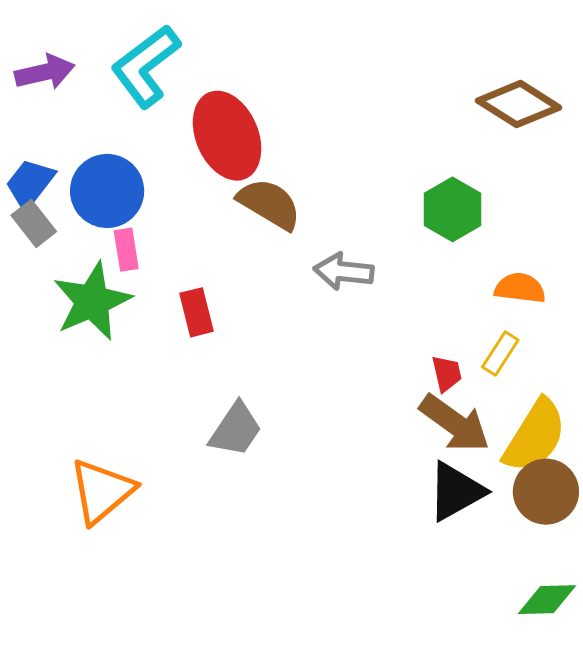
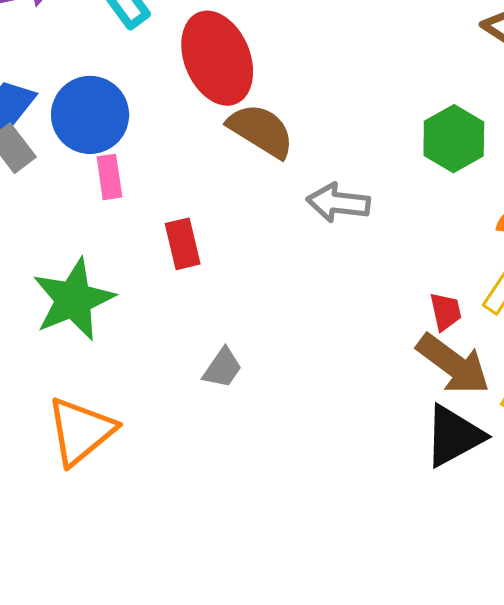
green star: (92, 301) -> (73, 299), moved
gray trapezoid: (236, 430) -> (222, 368), size x0.7

